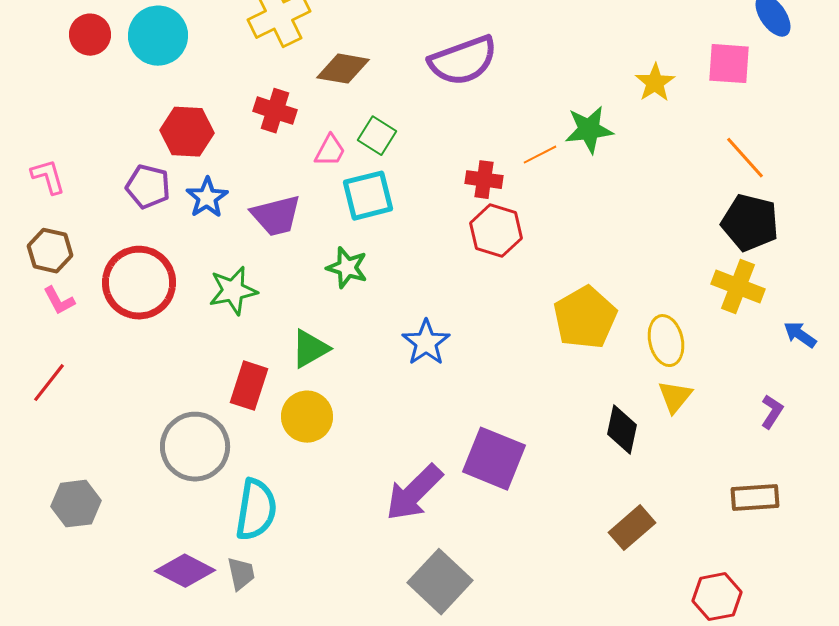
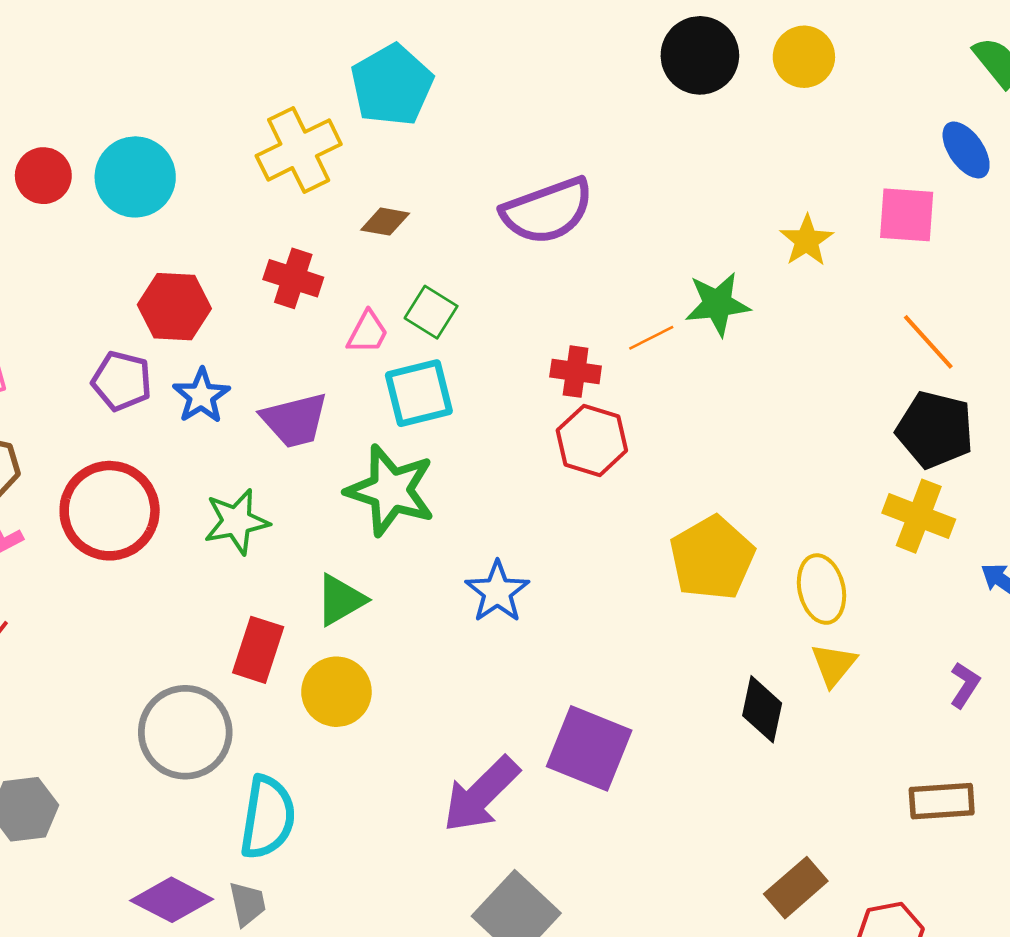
brown diamond: (343, 69) -> (385, 222), size x0.7
green star: (347, 268) -> (391, 490), size x1.6
brown rectangle: (632, 528) -> (796, 888), moved

